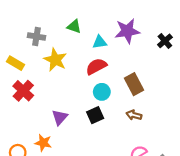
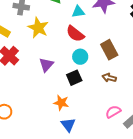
red semicircle: (96, 66) -> (75, 34), turned -114
purple triangle: (60, 117) -> (46, 65), moved
orange star: (43, 143) -> (61, 103), moved

